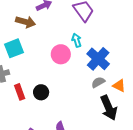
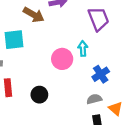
blue cross: (98, 59) -> (101, 74), size x0.7
black circle: (41, 92) -> (39, 95), moved

